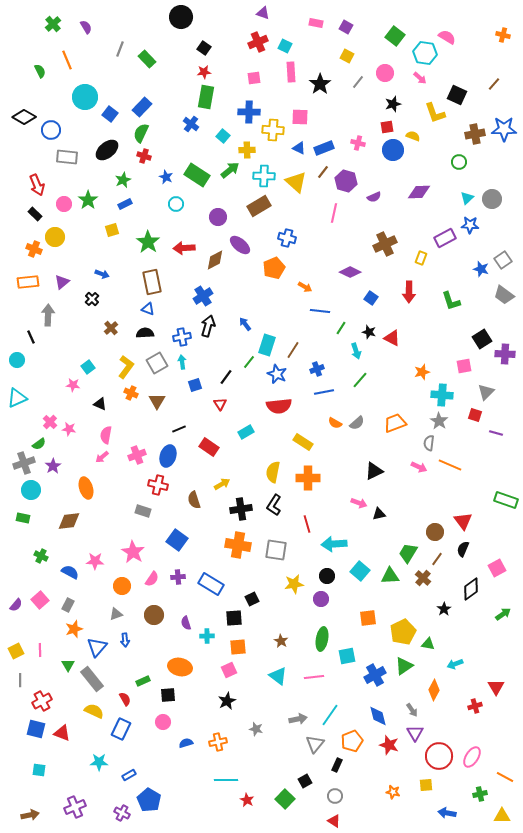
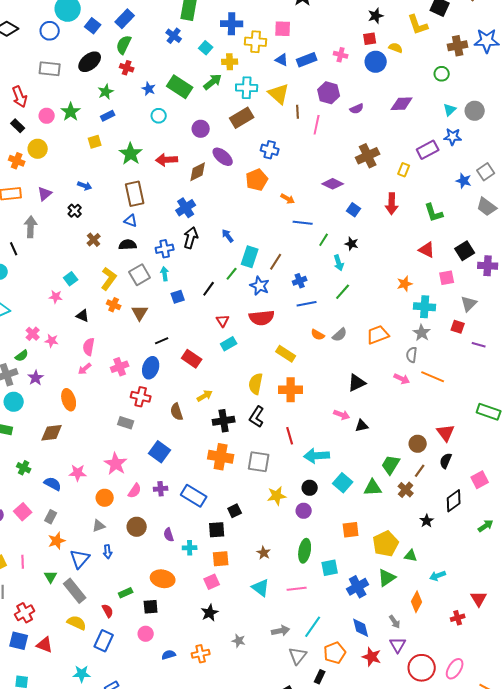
blue circle: (51, 130) -> (50, 31), moved
brown line: (323, 172) -> (298, 112), moved, turned -40
red triangle: (392, 338) -> (427, 250), moved
red triangle: (220, 404) -> (223, 321), moved

